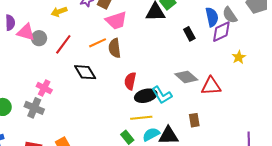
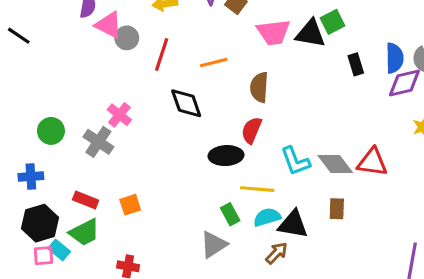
pink trapezoid: (116, 20) -> (274, 32), moved
black rectangle: (189, 34) -> (356, 64), moved
red line: (63, 44) -> (162, 55), turned -30
brown semicircle: (115, 48) -> (259, 87), moved
gray diamond: (186, 77) -> (335, 164), moved
black ellipse: (146, 96) -> (226, 156), moved

